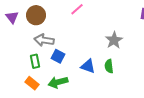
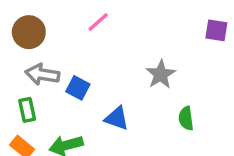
blue square: (58, 56) -> (78, 88), moved
green semicircle: (109, 66) -> (186, 118), moved

